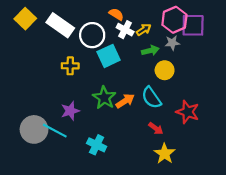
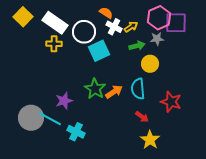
yellow cross: (70, 66) -> (54, 44), moved
cyan semicircle: (151, 98) -> (138, 89), turned 30
cyan cross: (97, 145) -> (76, 132), moved

